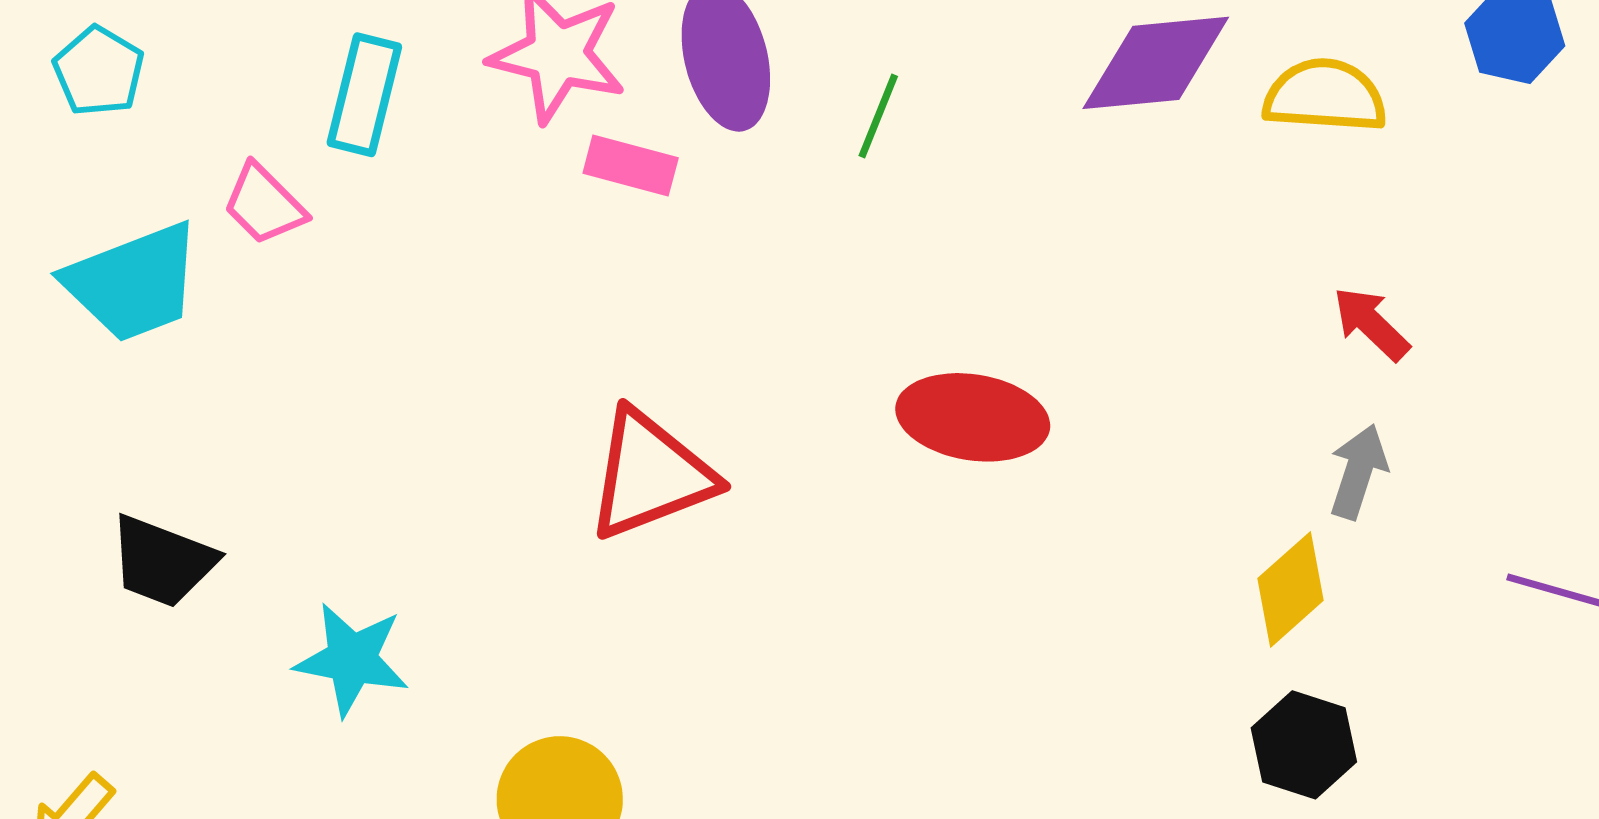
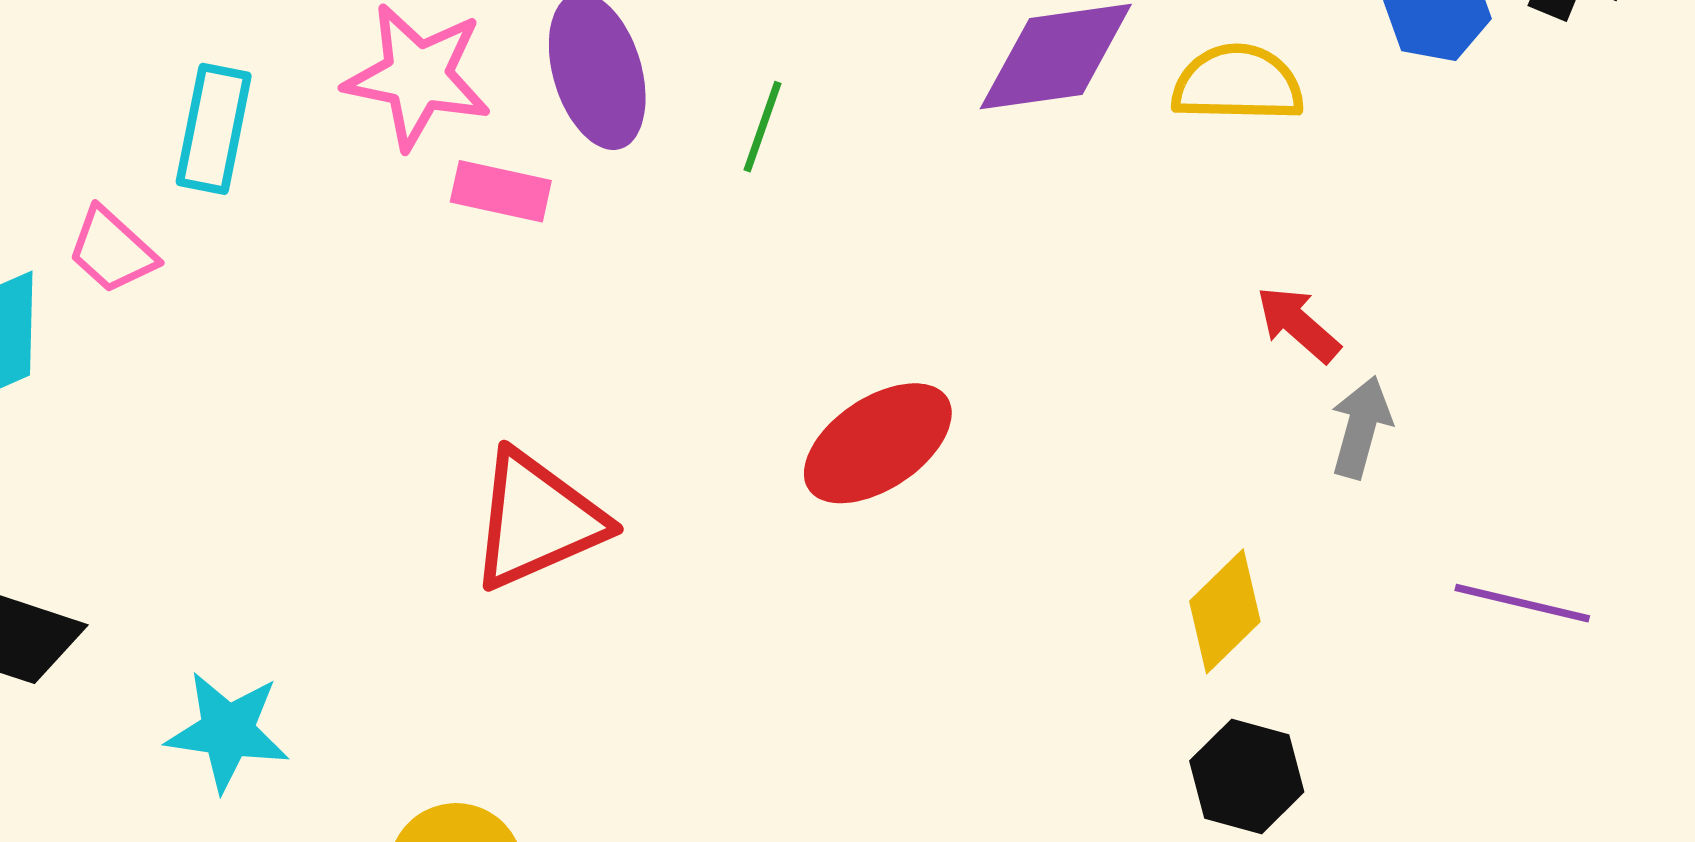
red ellipse: (973, 417) -> (878, 443), turned -40
gray arrow: (1358, 472) -> (1361, 427), moved

